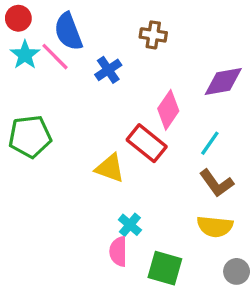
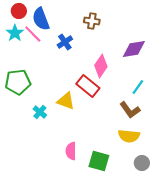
red circle: (18, 18) -> (19, 11), moved
cyan line: (210, 143) -> (138, 87), moved
cyan cross: (130, 225) -> (40, 112), moved

